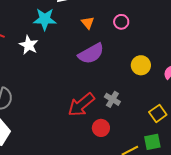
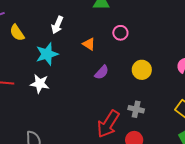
purple semicircle: (91, 54) -> (102, 72), size x0.6
yellow circle: (141, 65) -> (142, 70), moved

